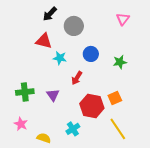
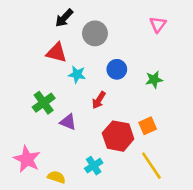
green cross: (25, 92) -> (44, 103), moved, turned -30
purple triangle: (53, 95) -> (68, 122), turned -32
pink star: (21, 124) -> (27, 159), size x1.5

